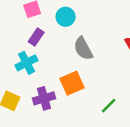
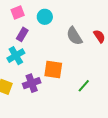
gray semicircle: (83, 49) -> (74, 36), moved
orange square: (72, 83) -> (53, 70), turned 36

